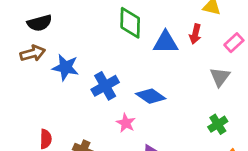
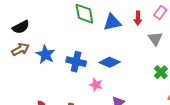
red arrow: (195, 34) -> (138, 18), moved
blue star: (66, 67) -> (46, 54), turned 30
blue cross: (105, 86) -> (76, 62), turned -36

